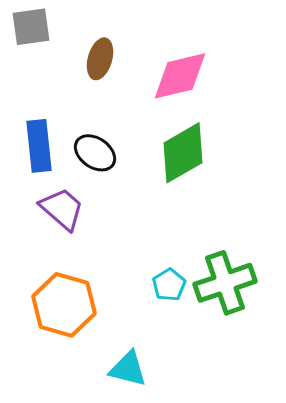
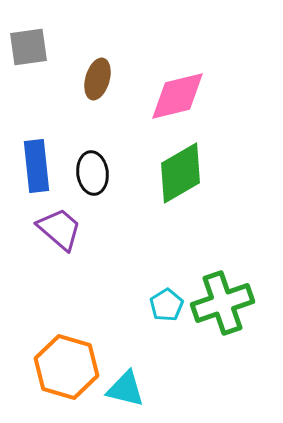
black ellipse: (95, 153) -> (92, 173), turned 48
orange hexagon: (64, 305) -> (66, 367), moved

